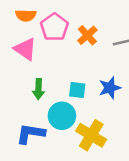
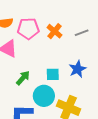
pink pentagon: (54, 27) -> (28, 29), turned -30
green arrow: (38, 89) -> (23, 78), turned -133

